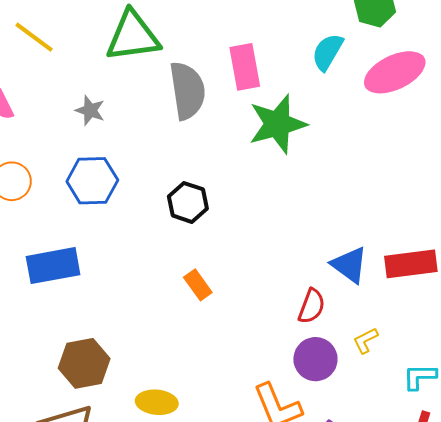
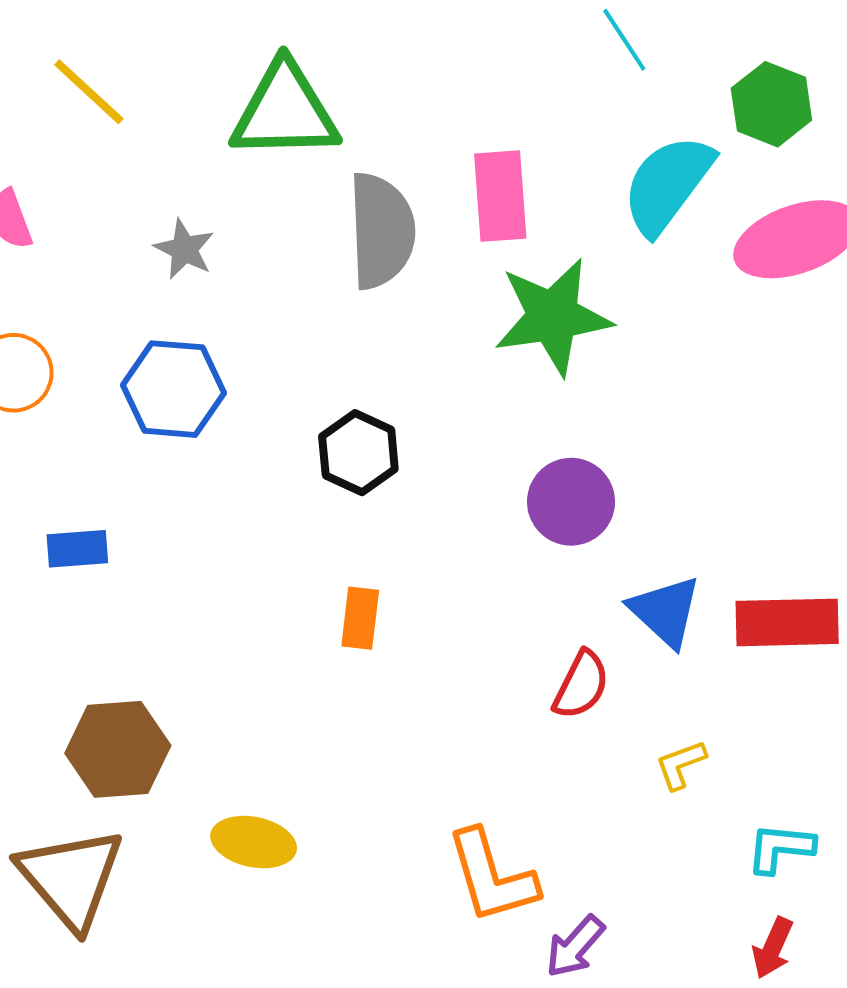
cyan semicircle: (328, 52) -> (668, 184), size x1.4
blue rectangle: (53, 266) -> (77, 549), size x0.6
orange rectangle: (198, 285) -> (360, 618), turned 36
purple circle: (315, 359) -> (571, 502), moved

